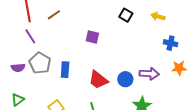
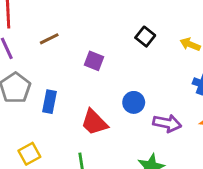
brown line: (54, 15) -> (49, 39), moved
blue circle: (125, 79) -> (134, 102), moved

